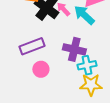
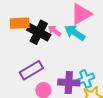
purple cross: (74, 49) -> (69, 83), moved

